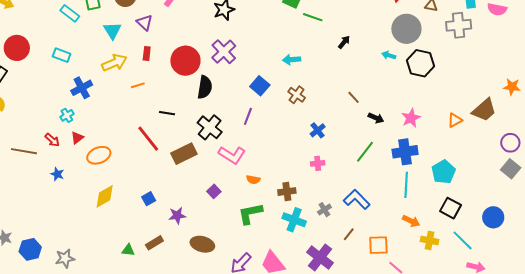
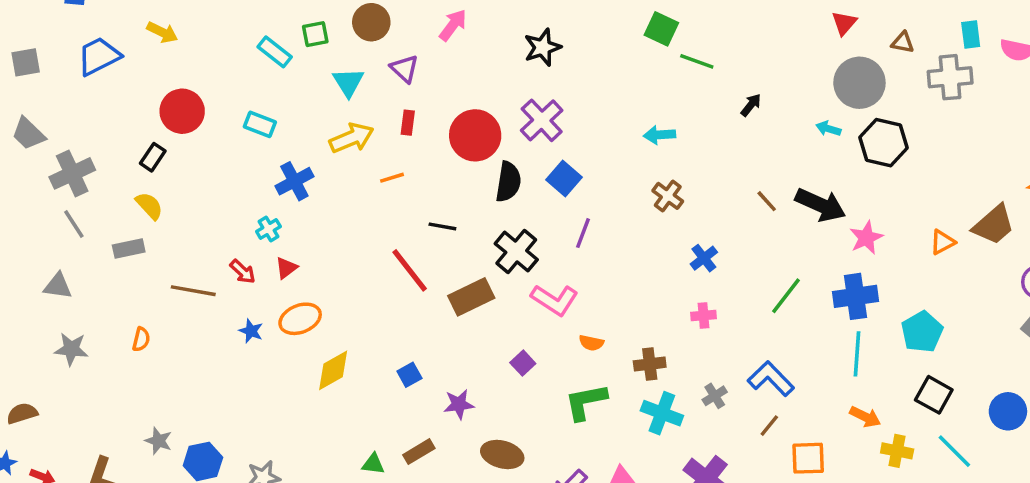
blue square: (260, 86) -> (564, 178), moved
black arrow: (376, 118) -> (820, 205), moved, size x1.8
orange ellipse: (99, 155) -> (300, 319), moved
brown line: (349, 234) -> (769, 426), moved

